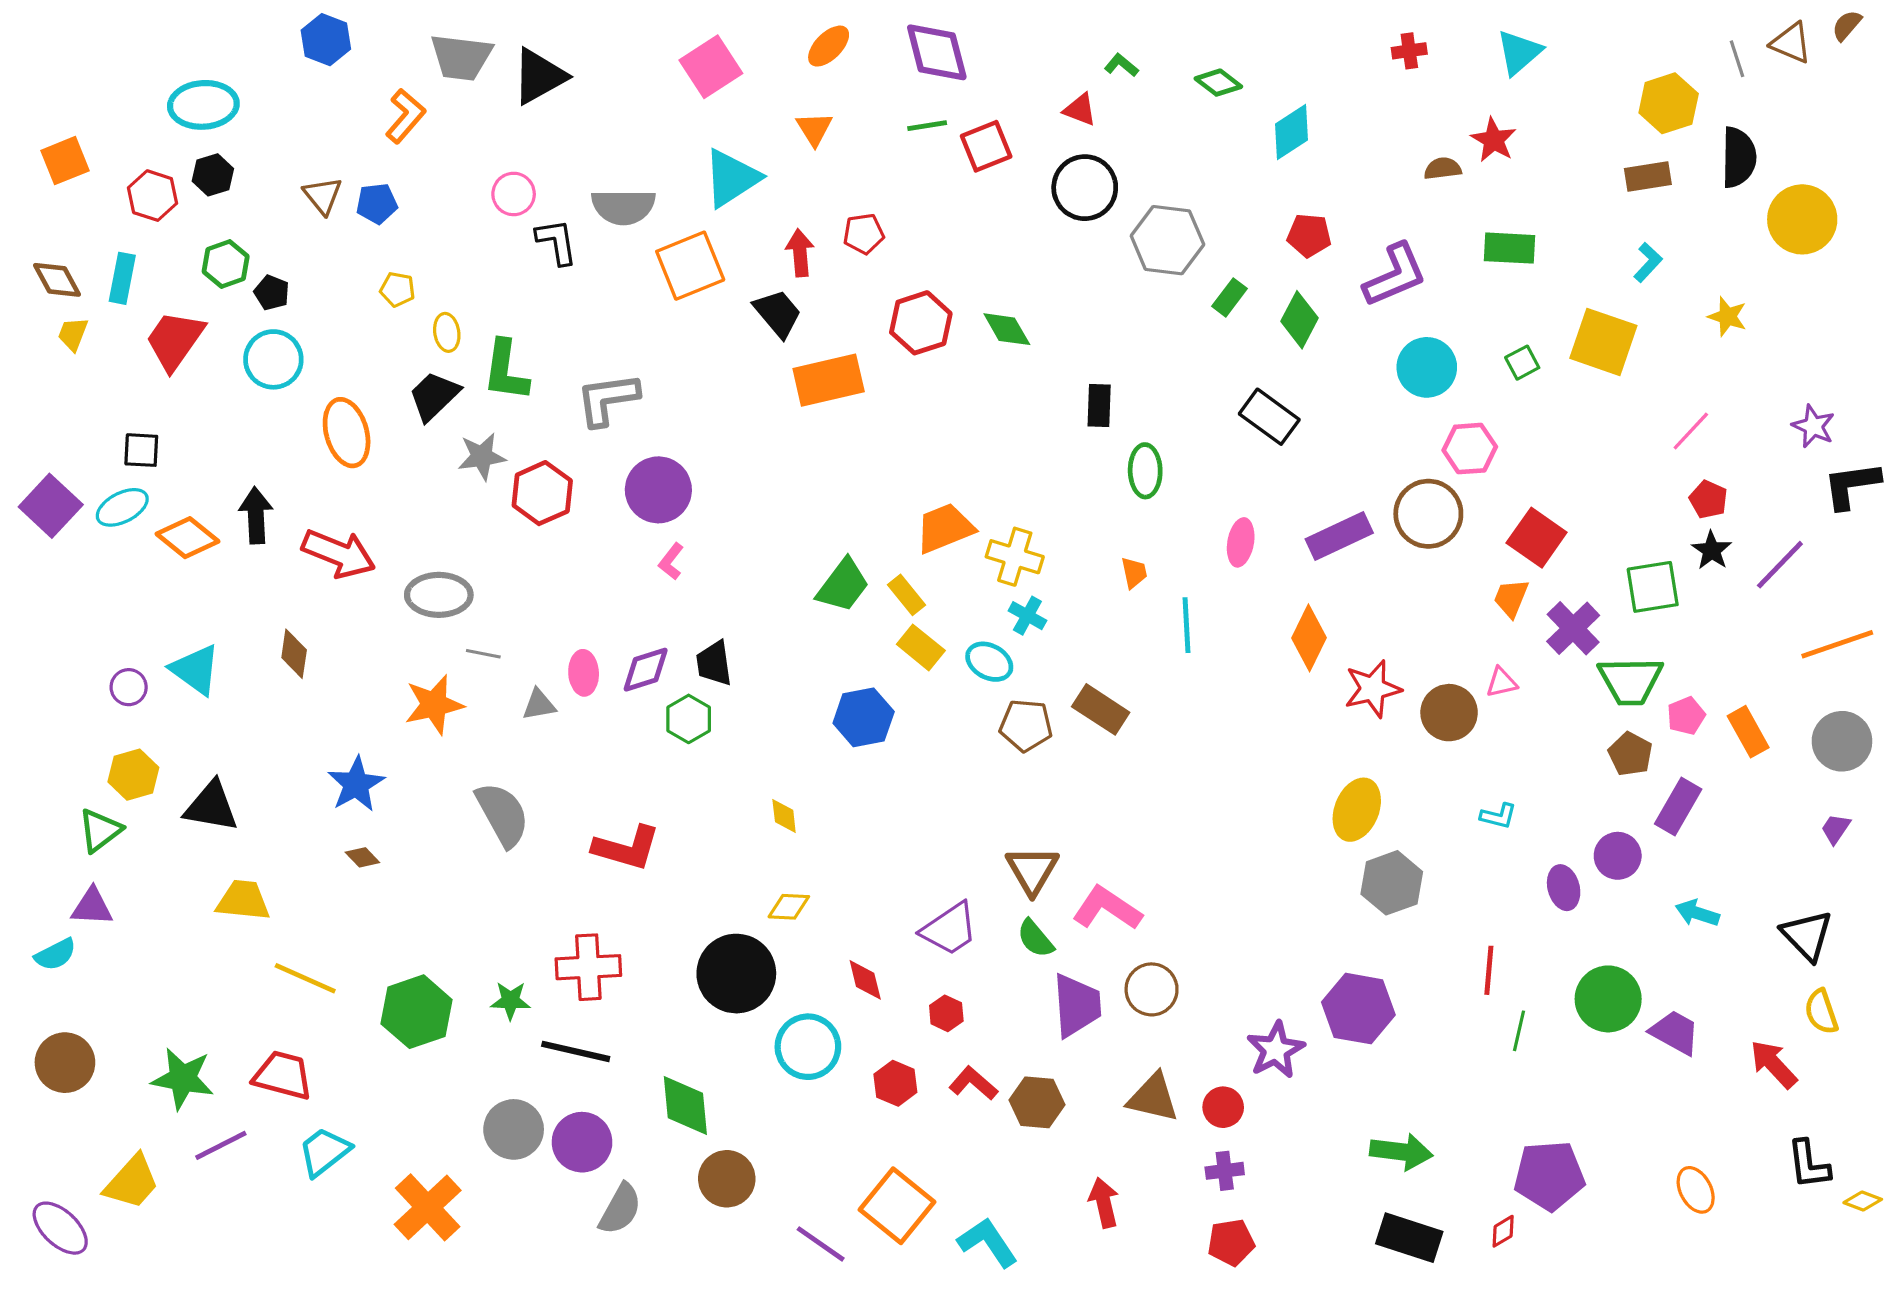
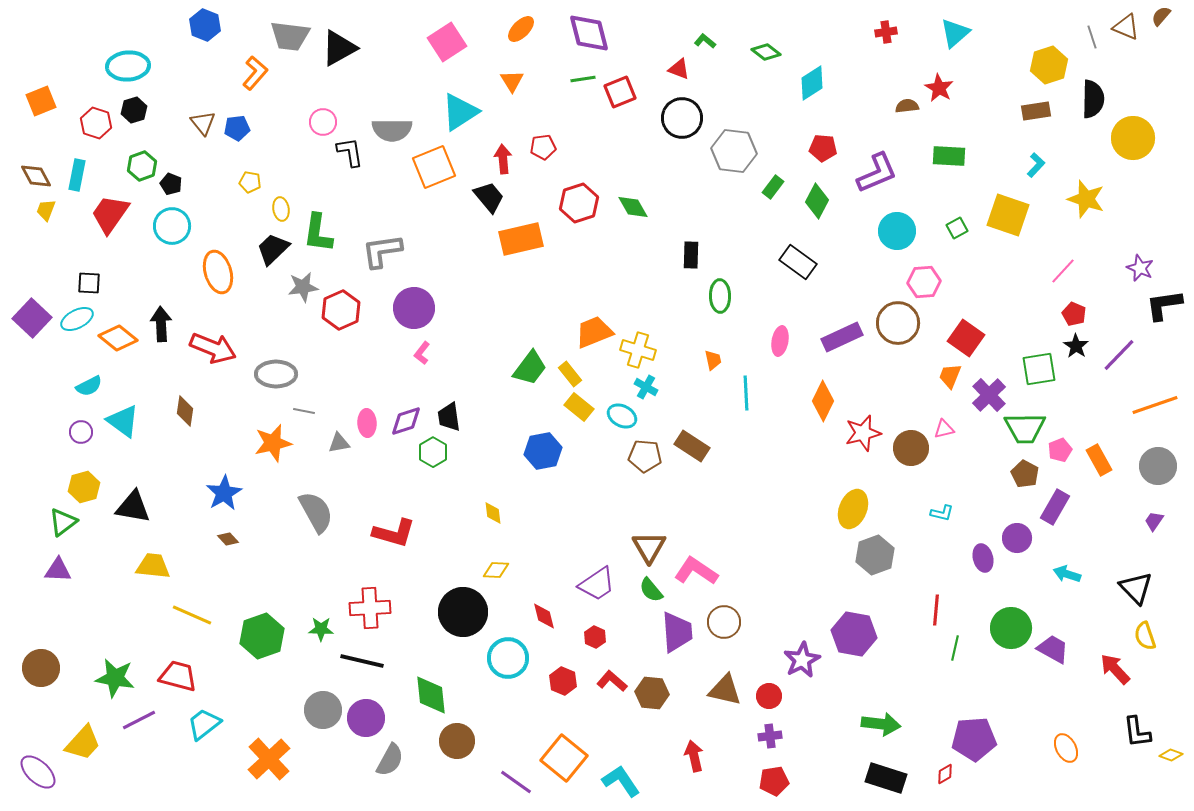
yellow star: (1727, 316) -> (1086, 199), size x1.5
cyan semicircle: (55, 954) -> (89, 386), moved

